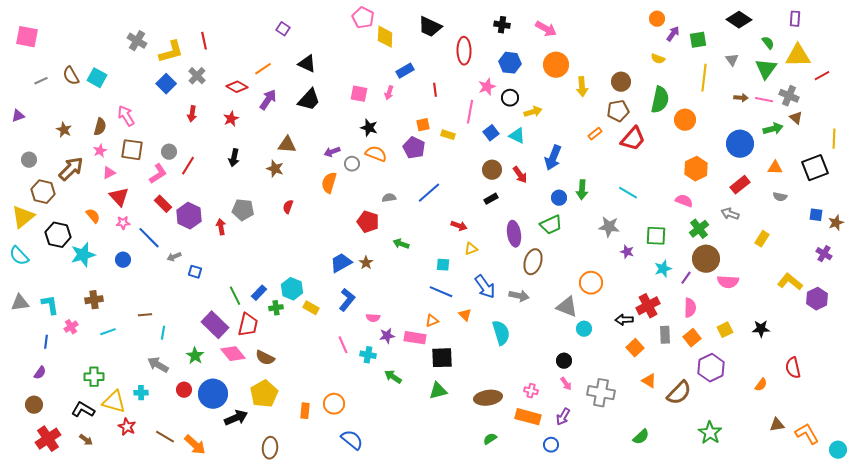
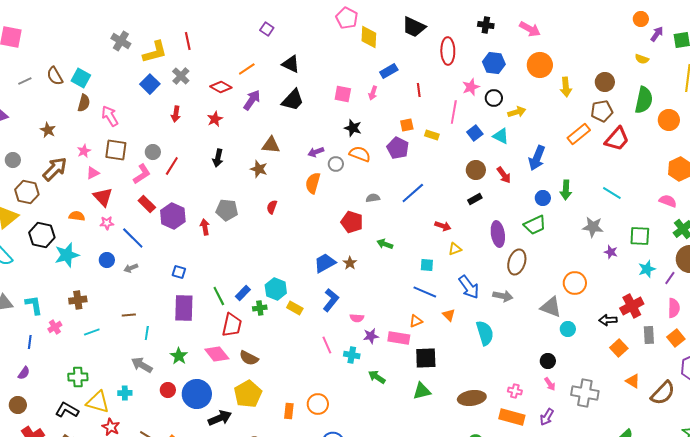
brown semicircle: (100, 127) -> (84, 103), moved
orange rectangle: (595, 134) -> (579, 134), size x1.6
orange semicircle: (93, 216) -> (77, 216), turned -42
gray arrow: (174, 257) -> (131, 268), moved
purple rectangle: (215, 325) -> (184, 308), moved, turned 48

